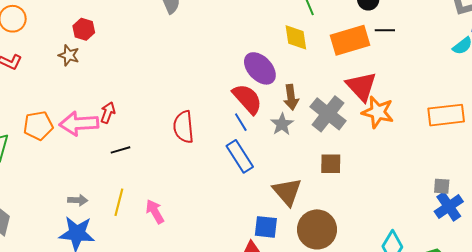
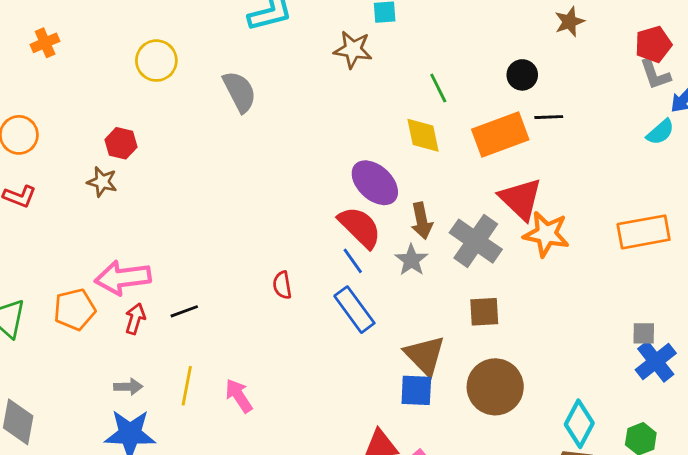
red arrow: (108, 113) -> (135, 319), moved
orange pentagon: (38, 126) -> (75, 309), moved
red semicircle: (184, 127) -> (282, 285), moved, size x0.6
blue square: (266, 227) -> (416, 390), moved
brown circle: (317, 229) -> (495, 387), moved

